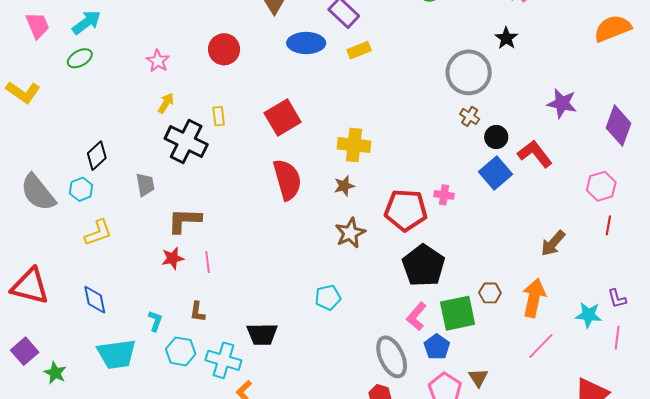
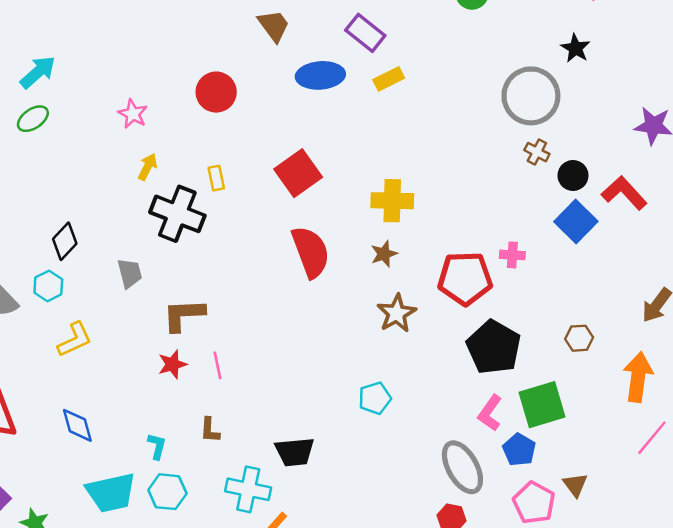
brown hexagon: (490, 293) -> (579, 338), moved
cyan hexagon: (181, 351) -> (167, 492), moved

